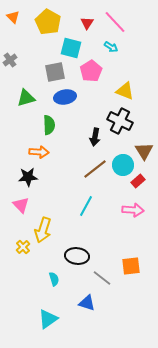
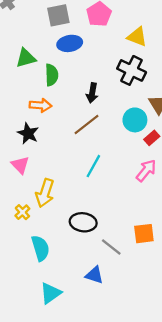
green triangle: (26, 98) -> (26, 58), moved
black arrow: (95, 137) -> (92, 93), moved
brown line: (95, 169) -> (87, 124), moved
black star: (28, 177) -> (28, 133), turned 30
pink arrow: (133, 210) -> (146, 171), turned -55
cyan semicircle: (54, 279) -> (40, 248), moved, size x1.6

